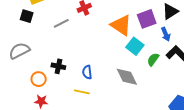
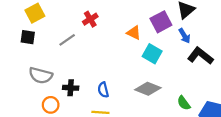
orange triangle: (121, 25) -> (134, 33), size x0.6
gray semicircle: (19, 51) -> (41, 75), moved, turned -130
green semicircle: (153, 59) -> (184, 103), moved, turned -64
gray diamond: (127, 77) -> (148, 89), turned -35

